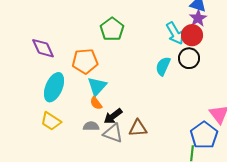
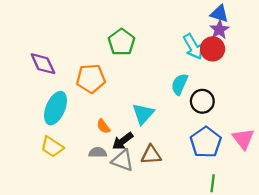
black circle: (189, 58) -> (202, 101), moved
cyan triangle: (97, 86) -> (143, 114), moved
blue pentagon: (204, 135) -> (206, 142), moved

